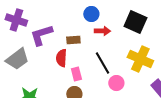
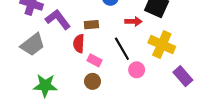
red arrow: (102, 31) -> (133, 21), moved
purple L-shape: (41, 35) -> (58, 19), turned 70
pink rectangle: (76, 74) -> (95, 60), turned -48

